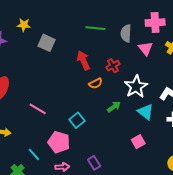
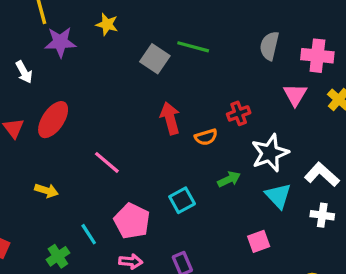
green line: (95, 28) -> (193, 47), moved
gray semicircle: (126, 33) -> (269, 46), moved
gray square: (47, 43) -> (155, 59), moved
red arrow: (83, 60) -> (170, 118), moved
cyan square: (77, 120) -> (182, 200), moved

